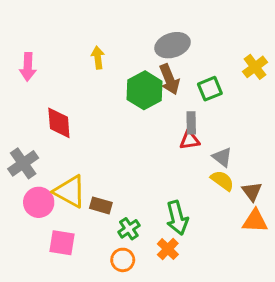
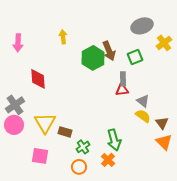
gray ellipse: (173, 45) -> (142, 26), moved
yellow triangle: (70, 191) -> (45, 123), turned 30
pink circle: (39, 202) -> (14, 125), moved
orange triangle: (255, 221) -> (164, 142), turned 42

